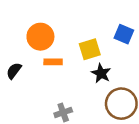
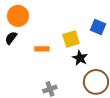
orange circle: (40, 37) -> (18, 16), moved
black semicircle: (14, 71) -> (11, 38), moved

